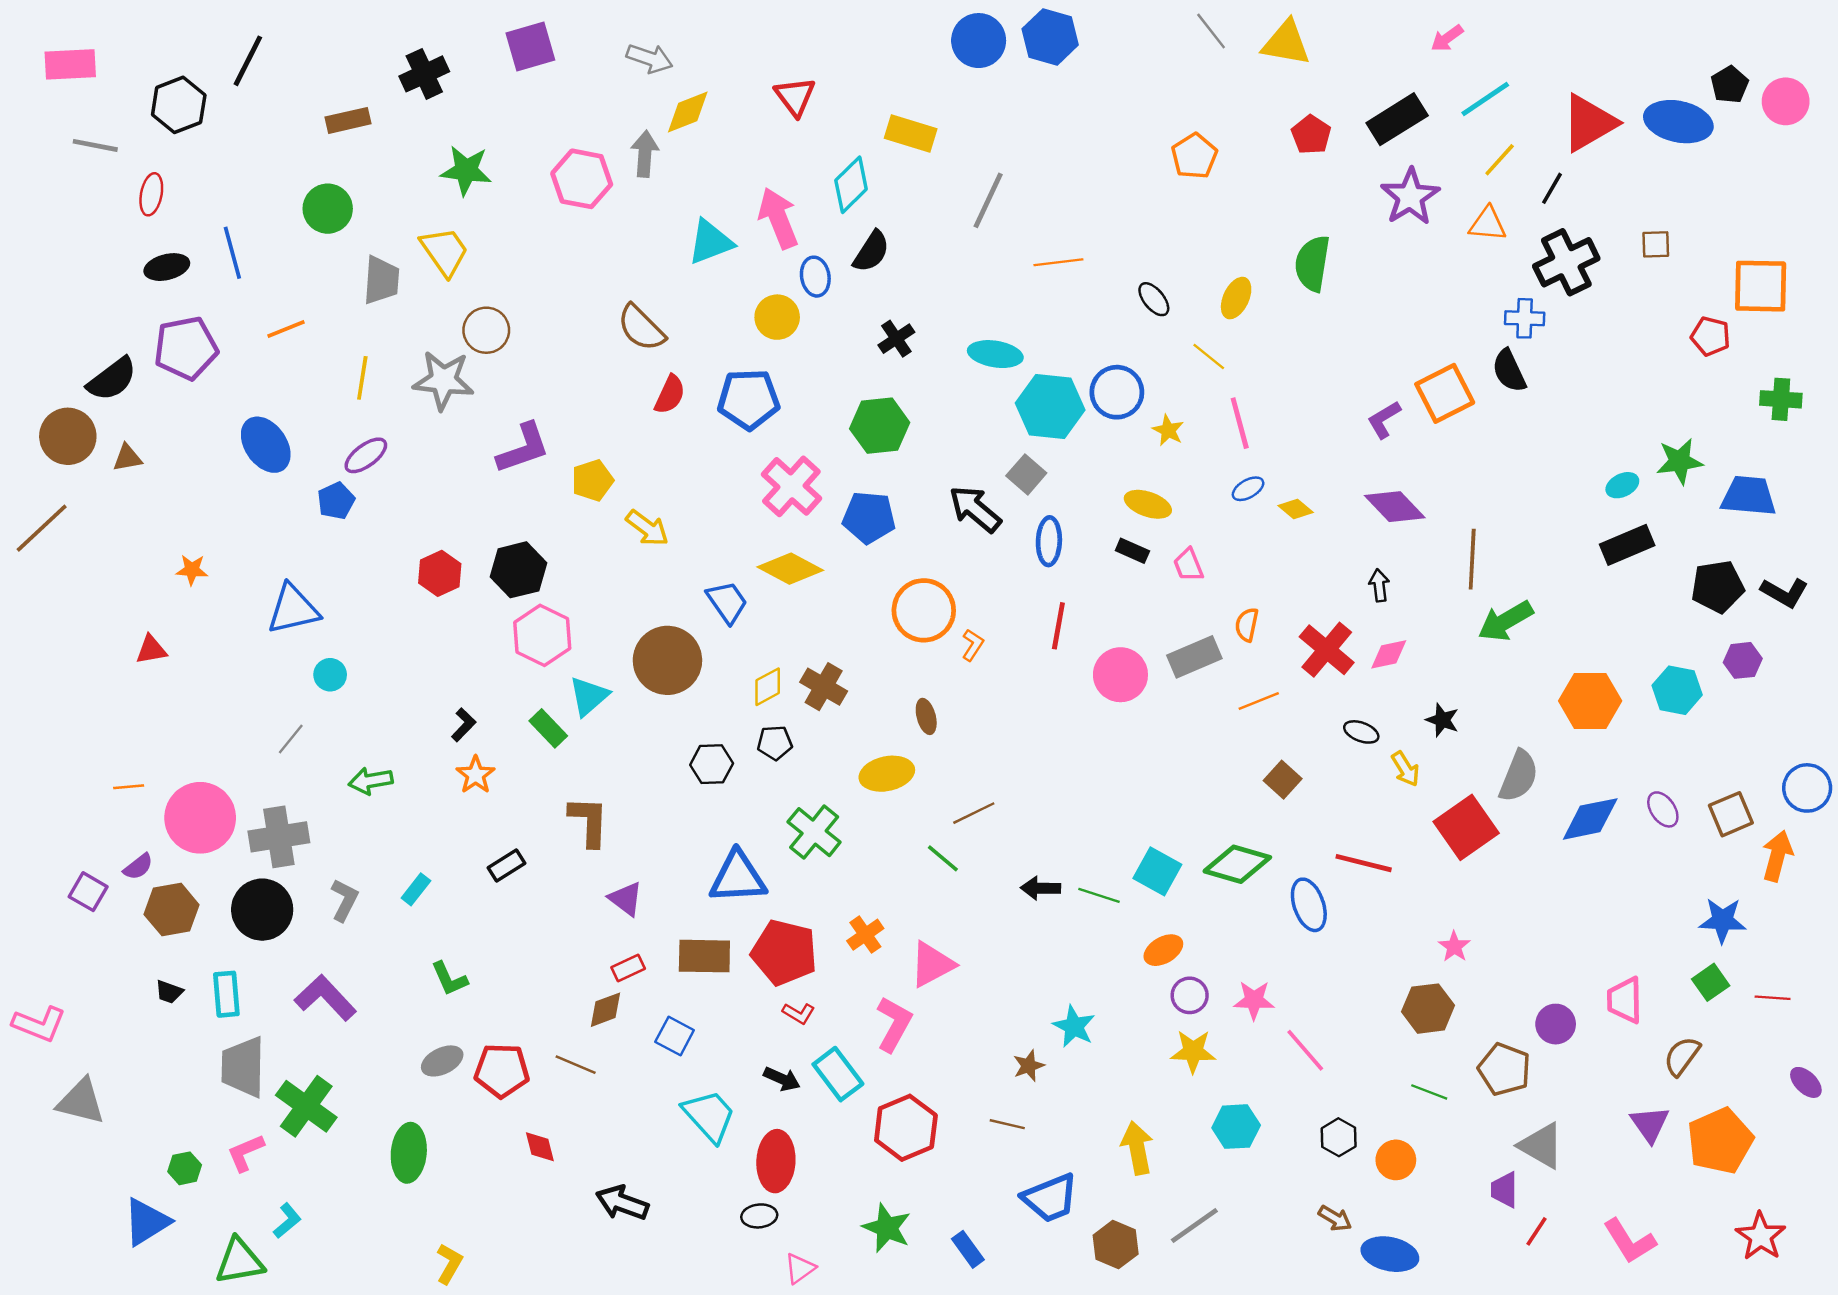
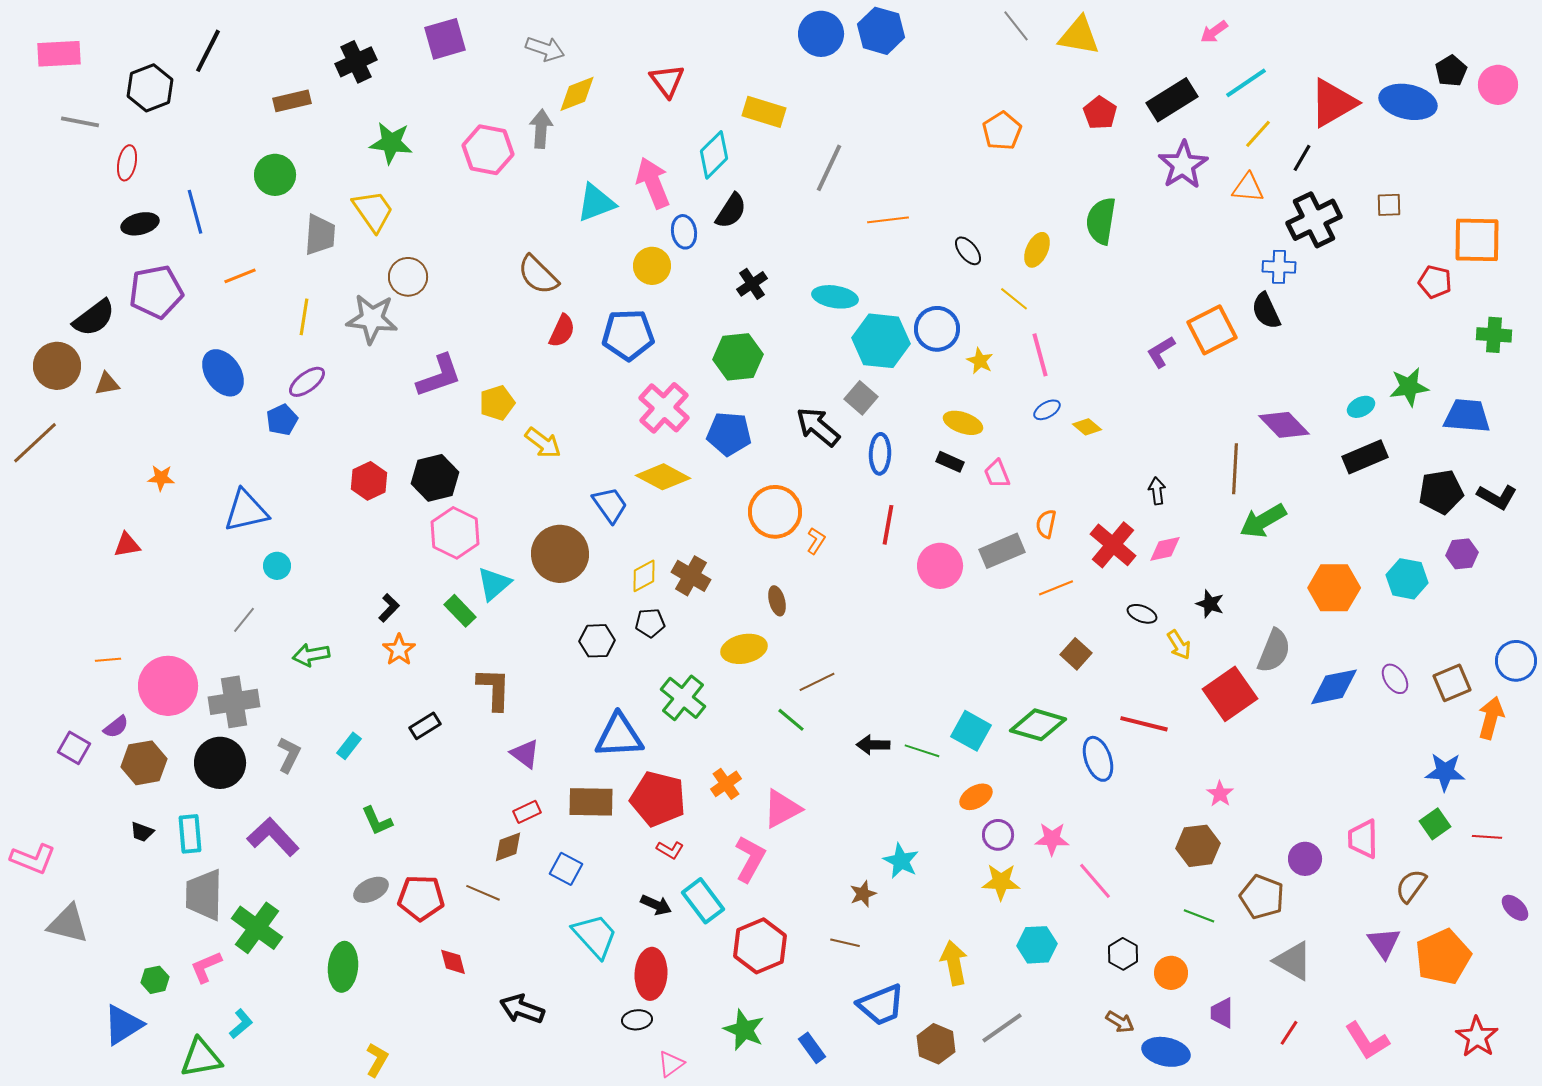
purple diamond: (1395, 507) -> (1284, 425), moved
purple trapezoid: (1504, 1190) -> (1222, 1013), moved

